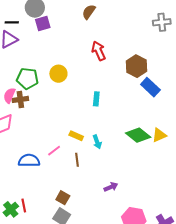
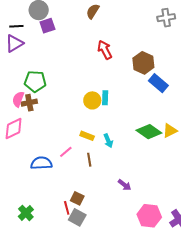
yellow circle: (58, 74) -> (92, 100), moved
purple arrow: (111, 187) -> (125, 185), turned 64
red line: (24, 205) -> (67, 208), moved

